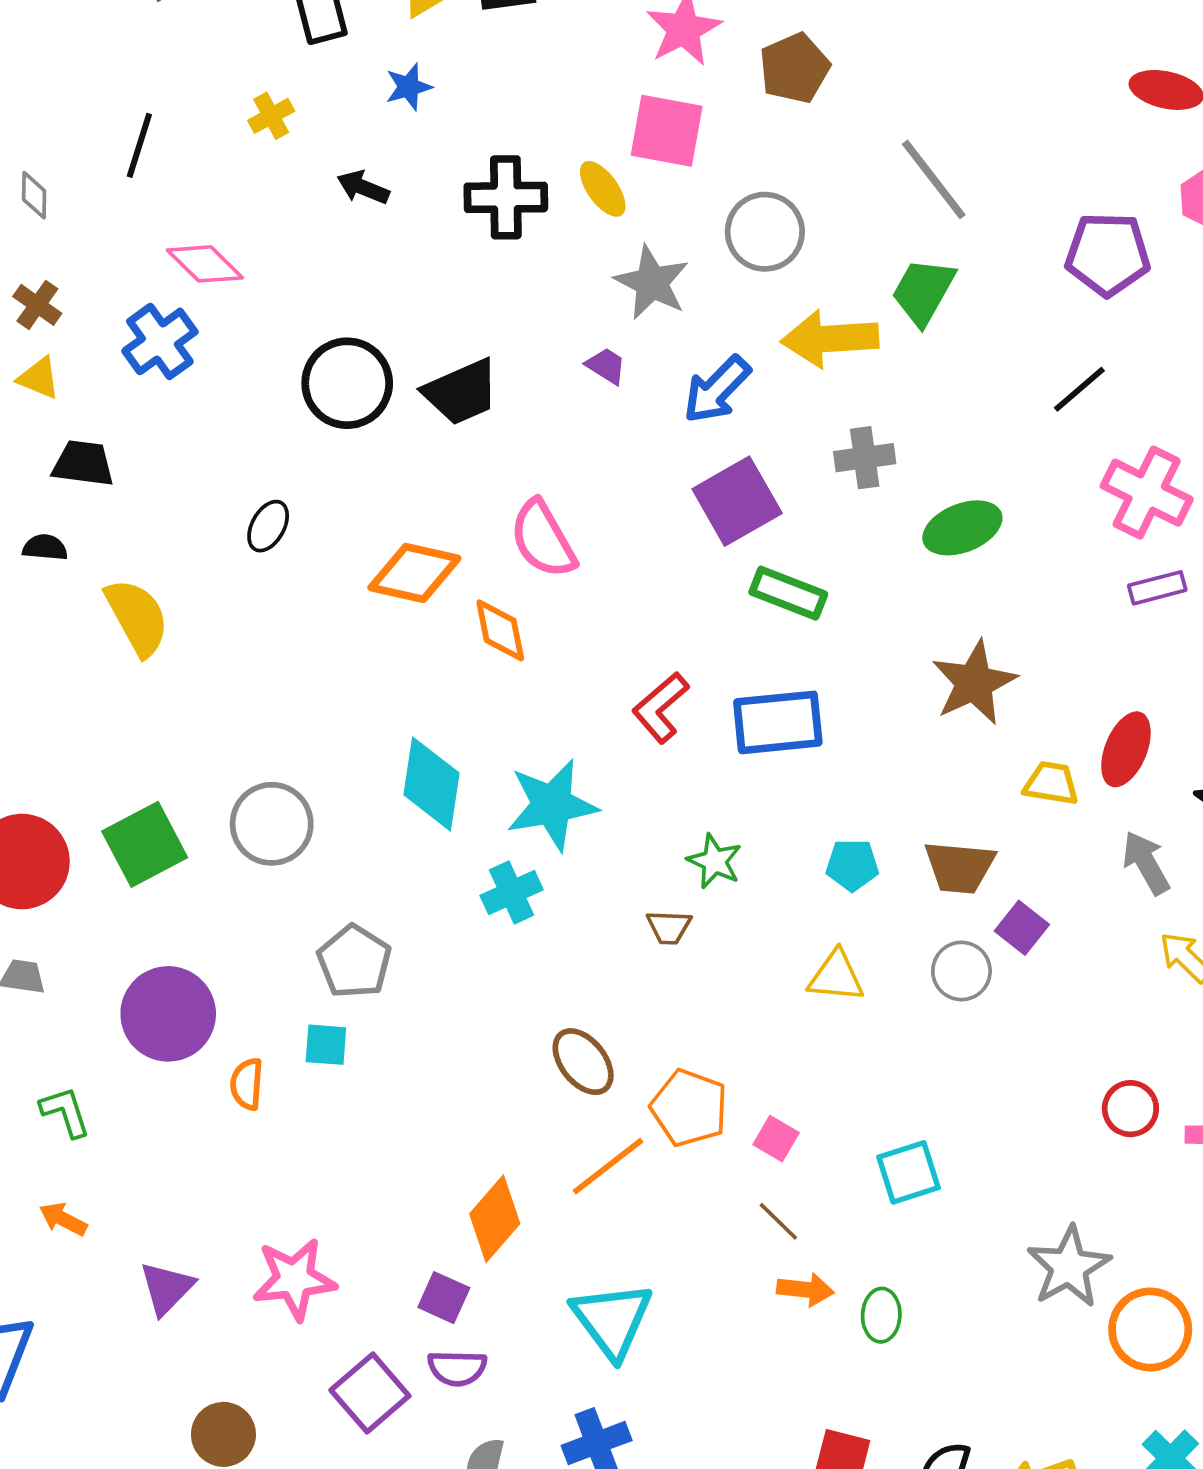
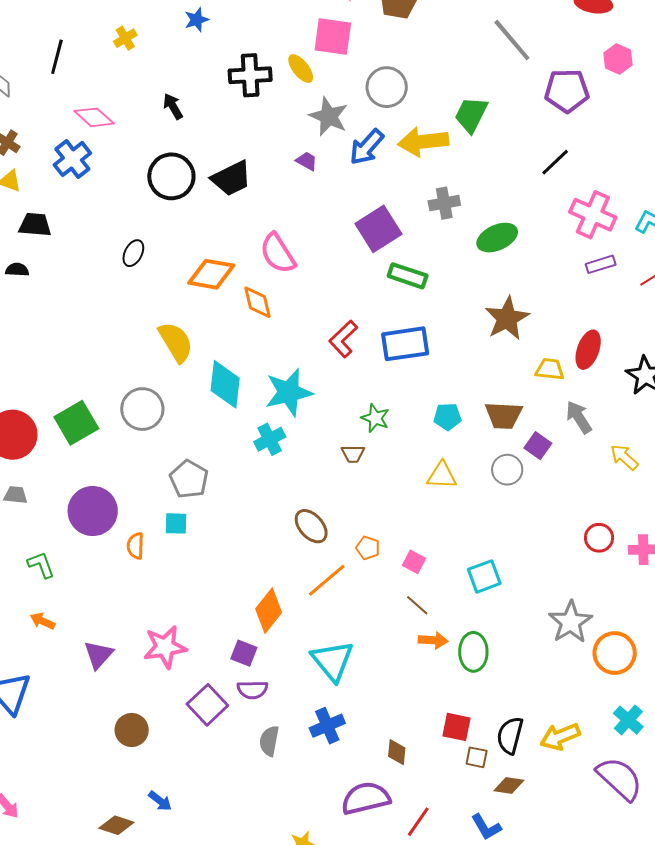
gray line: (934, 179) -> (512, 40), moved
black arrow: (363, 187) -> (173, 106), moved, turned 40
blue arrow: (717, 390) -> (367, 147), moved
yellow semicircle: (137, 617) -> (176, 342), moved
gray arrow: (1146, 863) -> (579, 417), moved
orange pentagon: (689, 1108) -> (368, 548), size x0.6
green ellipse: (881, 1315) -> (473, 652), size x1.4

